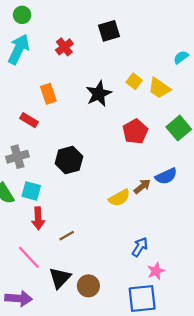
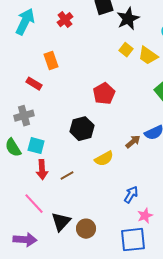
black star: (99, 94) -> (128, 19), moved
red pentagon: (135, 132) -> (104, 94), moved
black hexagon: (69, 160) -> (82, 129), moved
yellow semicircle: (119, 198) -> (104, 159), moved
brown line: (67, 236) -> (67, 176), moved

